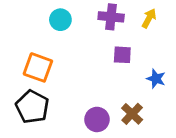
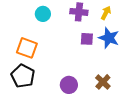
blue star: (156, 79) -> (109, 38), moved, size x1.5
brown cross: (132, 114) -> (103, 82), moved

